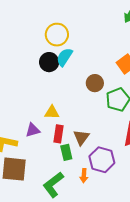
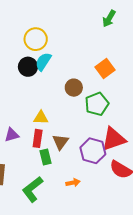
yellow triangle: (52, 112) -> (41, 118), moved
purple hexagon: (102, 160) -> (93, 151), moved
orange arrow: (84, 176) -> (73, 183), moved, turned -104

